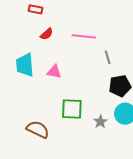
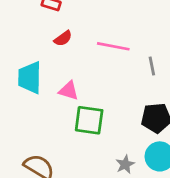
gray line: (108, 57) -> (152, 66), moved
green square: (72, 109) -> (89, 120), moved

